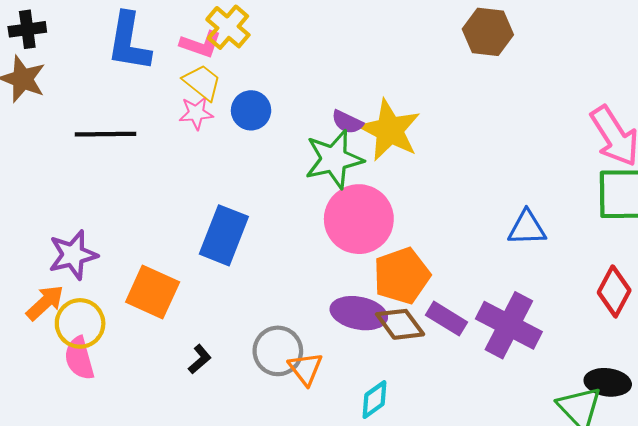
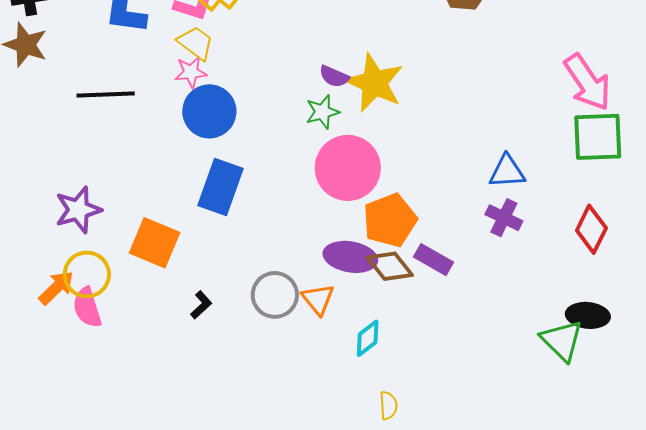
blue circle: (251, 110) -> (209, 111), moved, size x1.4
green star: (334, 159) -> (322, 112), size x0.6
orange arrow: (45, 303) -> (56, 288), moved
purple cross: (509, 325) -> (504, 218), moved, size x0.6
orange triangle: (305, 369) -> (318, 299), moved

